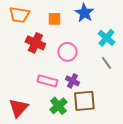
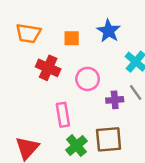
pink rectangle: (47, 81) -> (63, 115), turned 66
purple cross: (72, 81) -> (115, 100), moved, turned -32

